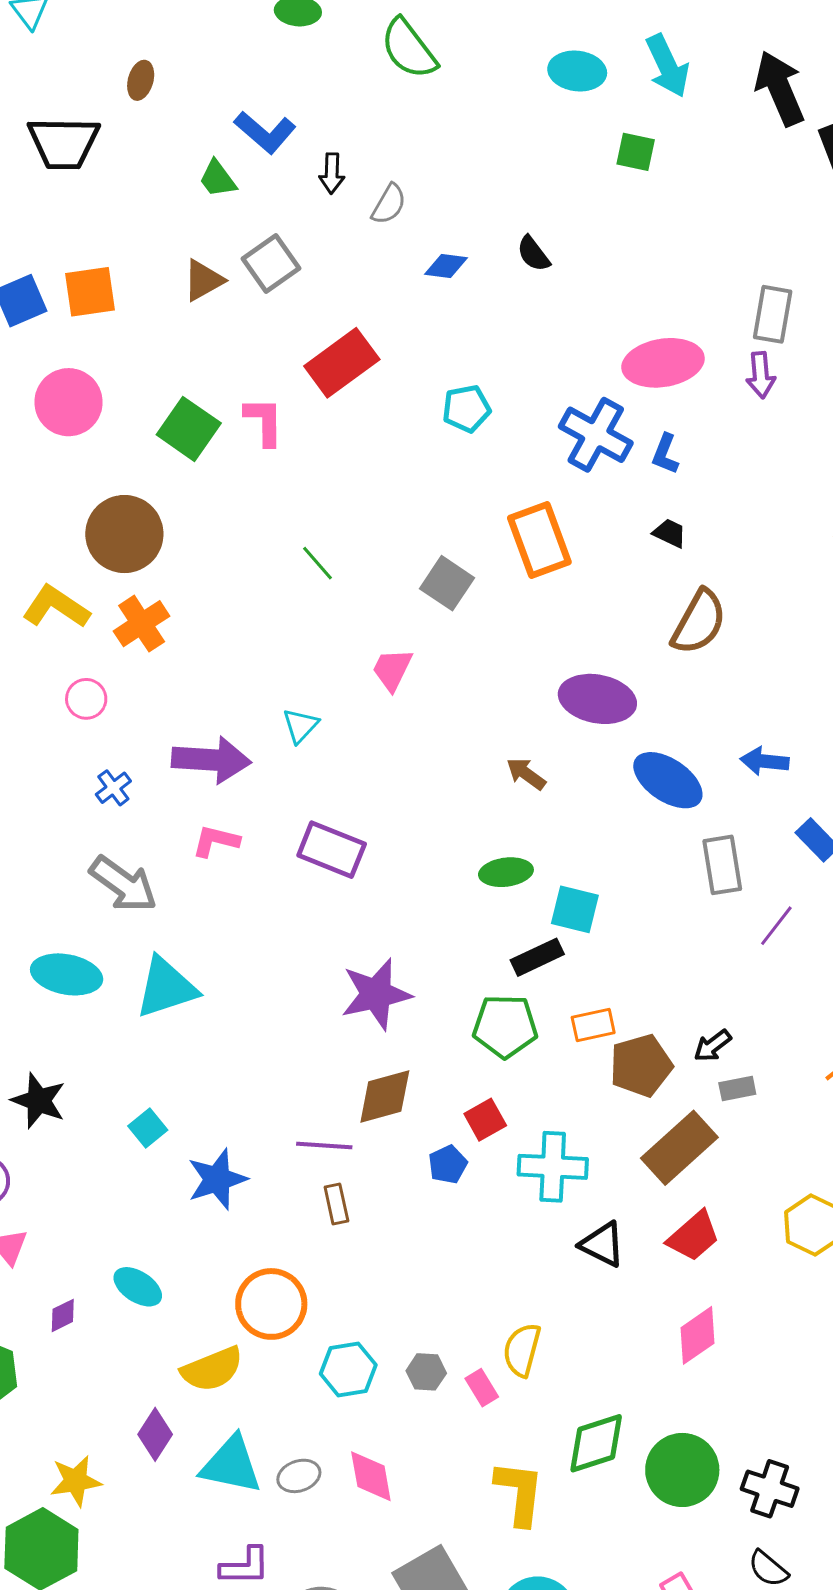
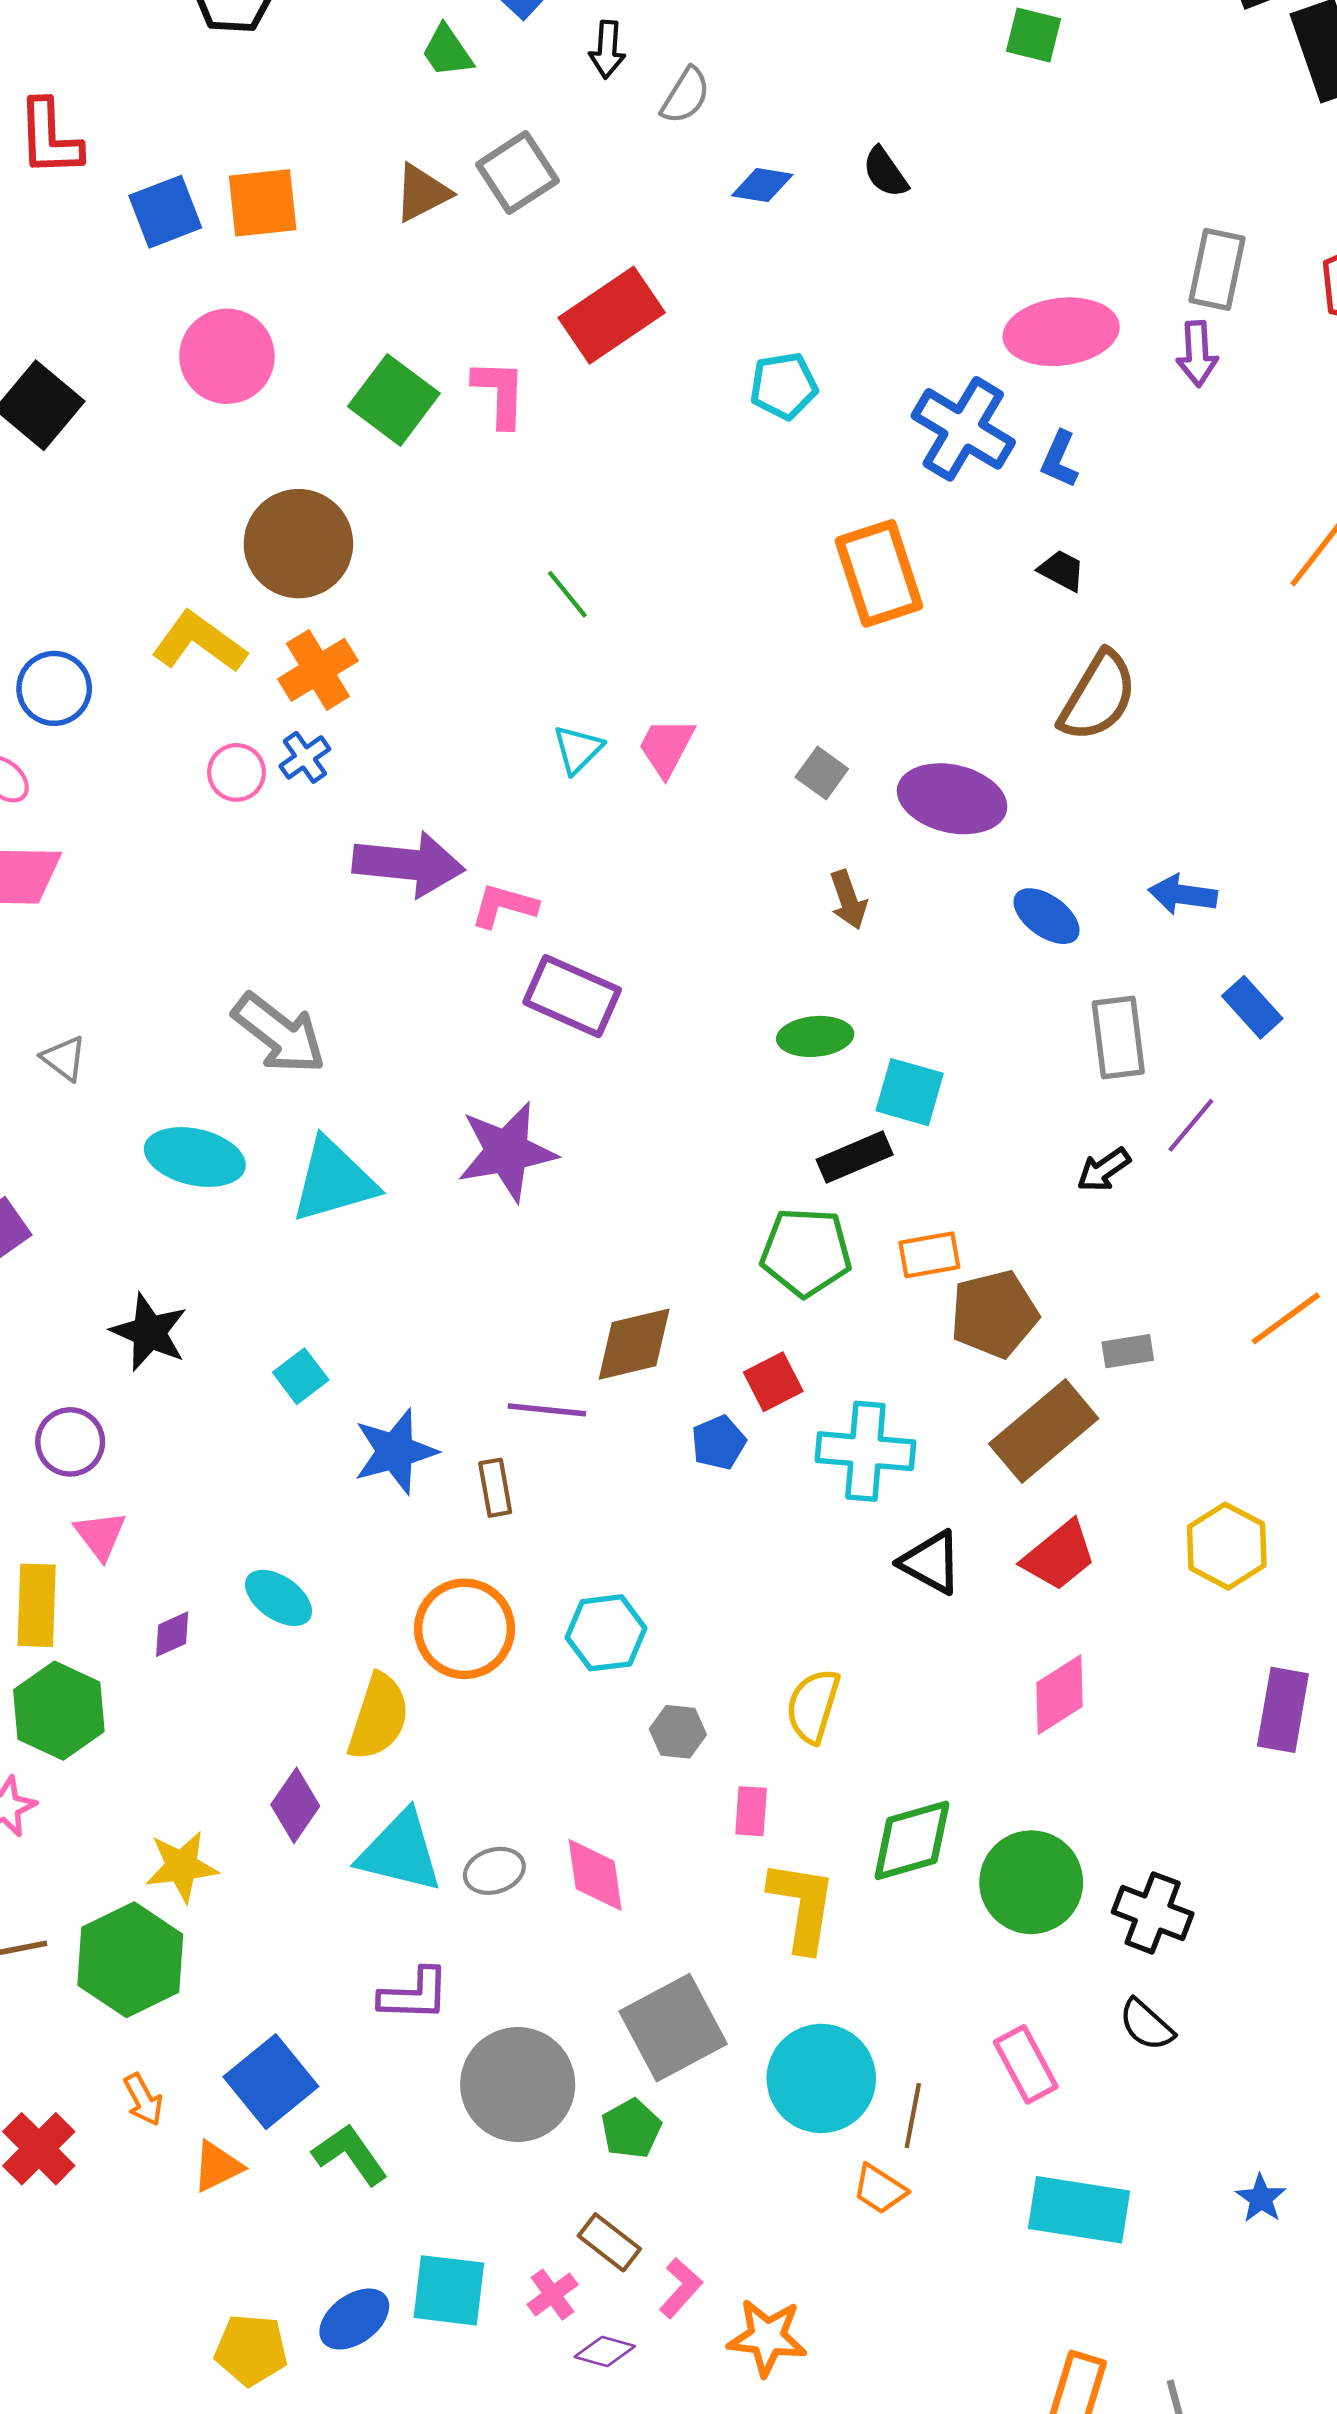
gray square: (447, 583) -> (822, 773), moved, size x0.7
cyan triangle: (300, 726) -> (578, 749), moved
brown arrow: (526, 774) -> (848, 900), turned -147
blue ellipse: (668, 780) -> (1047, 916), size x0.7
blue cross: (113, 788) -> (305, 757), moved
pink L-shape: (216, 841) -> (504, 906), moved
purple star: (376, 994) -> (507, 1152), moved
black arrow: (713, 1046) -> (1104, 1170), moved
brown rectangle: (336, 1204) -> (495, 1488), moved
yellow semicircle: (212, 1369) -> (378, 1717), turned -52
cyan hexagon: (348, 1369) -> (606, 1633), moved
pink rectangle: (482, 1388) -> (751, 1811), moved, turned 33

